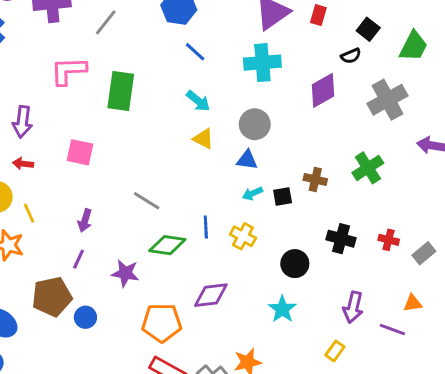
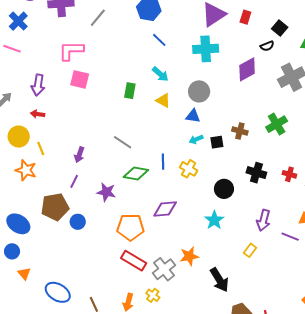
green rectangle: (121, 91) -> (130, 91), moved, size x0.6
pink square: (80, 152) -> (80, 79), moved

